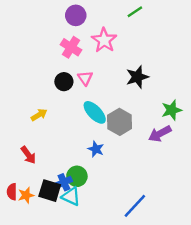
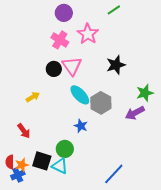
pink triangle: (85, 78) -> (72, 66), size x1.5
blue cross: (64, 182) -> (18, 175), moved

